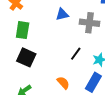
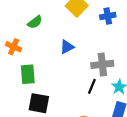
gray cross: (89, 23) -> (102, 64), moved

